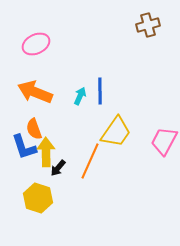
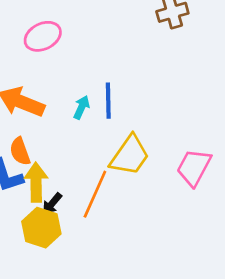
pink ellipse: (36, 44) -> (43, 36), moved
yellow hexagon: (38, 198) -> (41, 228), moved

